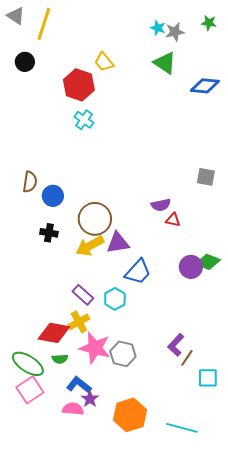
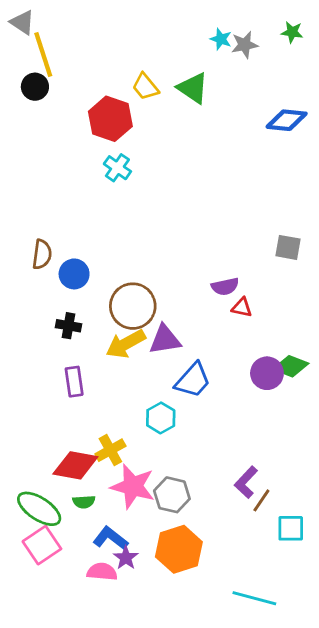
yellow line: (44, 24) -> (43, 55), moved, turned -36
green triangle: (165, 63) -> (193, 88), moved
purple rectangle: (83, 295) -> (74, 382), moved, turned 40
orange hexagon: (130, 415) -> (179, 549), moved

